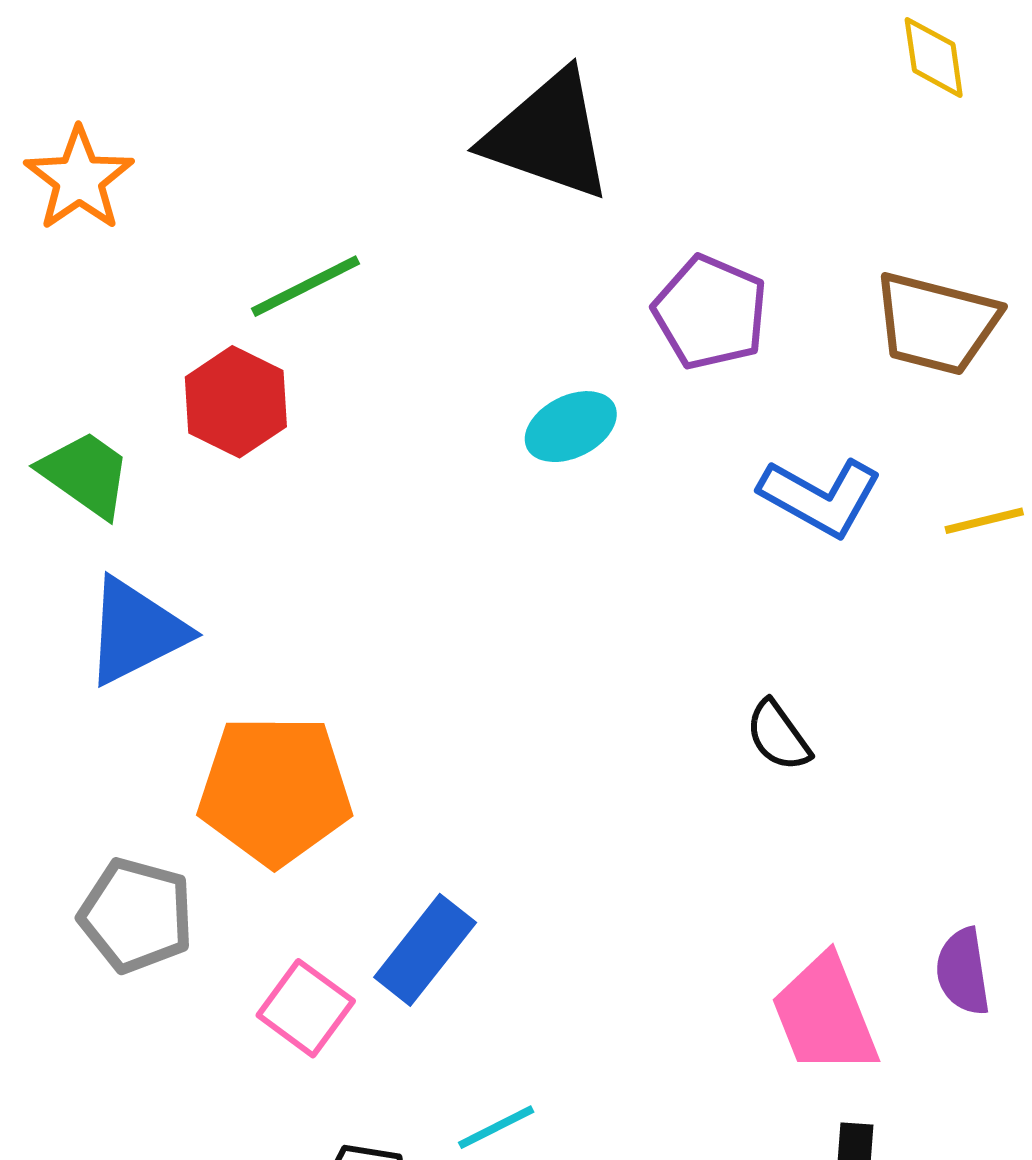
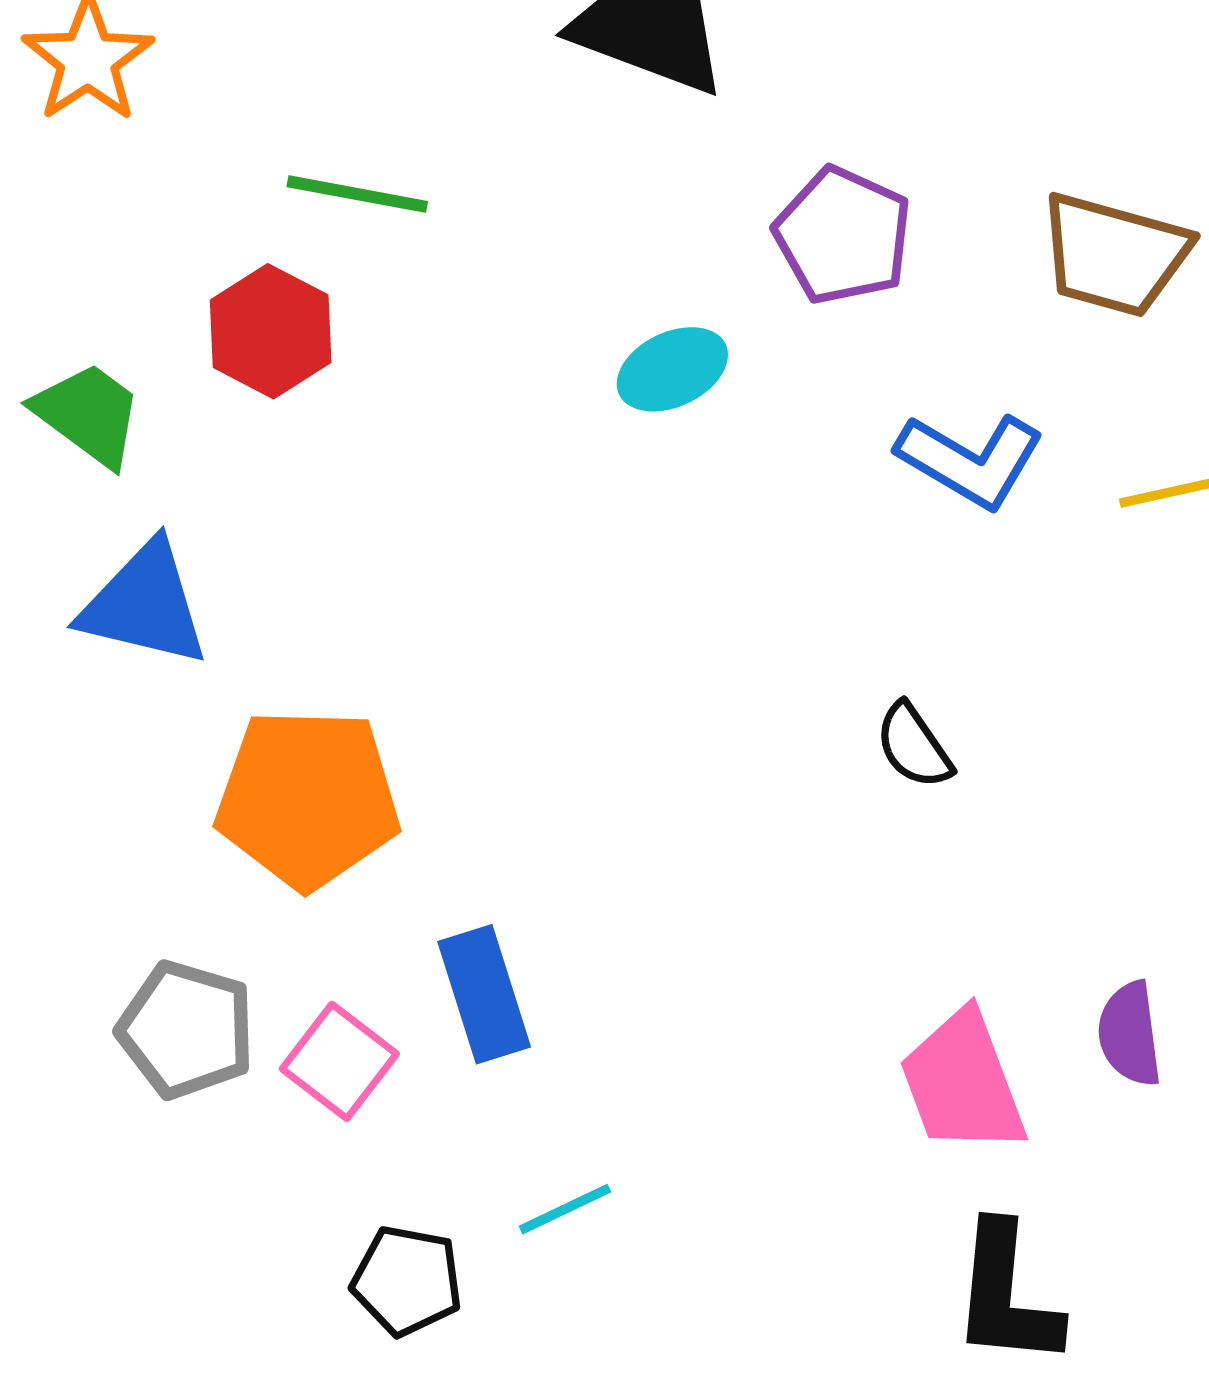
green line: (306, 286) -> (357, 194), turned 36
blue triangle: (136, 631) -> (145, 604), turned 39
gray pentagon: (136, 915) -> (186, 1030), moved
blue rectangle: (425, 950) -> (484, 994), turned -57

